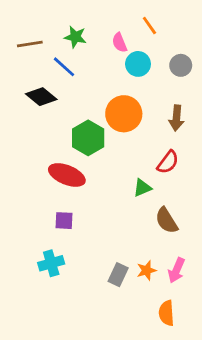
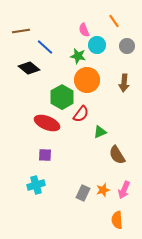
orange line: (149, 26) -> (114, 21), moved
green star: (75, 37) -> (78, 56), moved
red semicircle: (168, 162) -> (81, 114), moved

